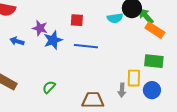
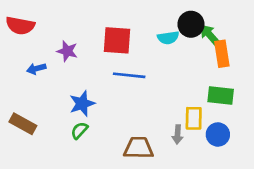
red square: (77, 20) -> (117, 40), size x1.6
orange rectangle: (155, 30) -> (222, 54), turned 48
blue star: (53, 40) -> (82, 104), moved
blue arrow: (17, 41) -> (36, 69), turned -32

